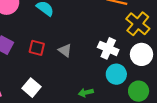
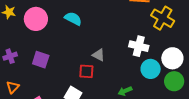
red square: (37, 48) -> (86, 71), moved
white circle: (142, 54) -> (172, 58), moved

